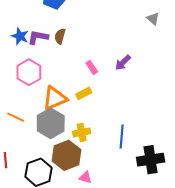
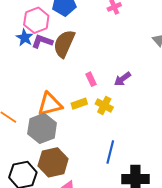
brown semicircle: (60, 36) -> (64, 44), size x1.8
pink hexagon: (29, 72) -> (36, 20), moved
yellow cross: (82, 132) -> (104, 105), moved, turned 30

